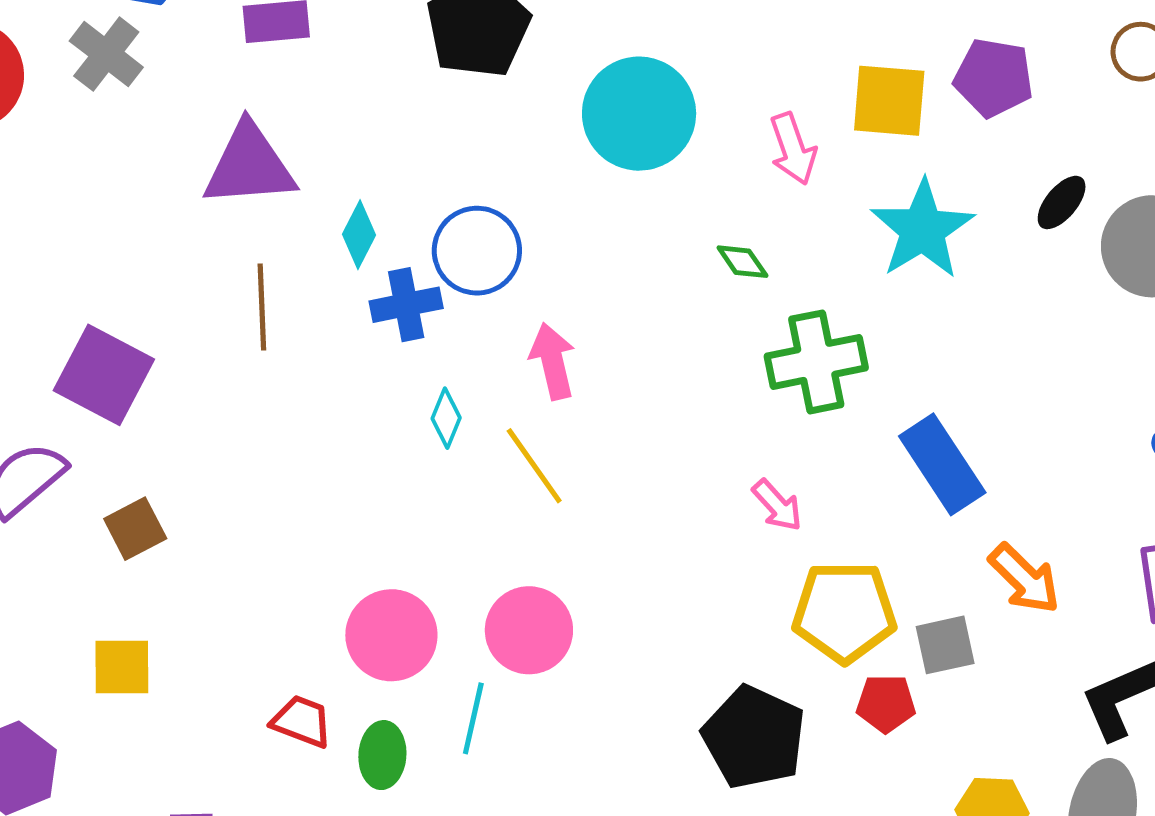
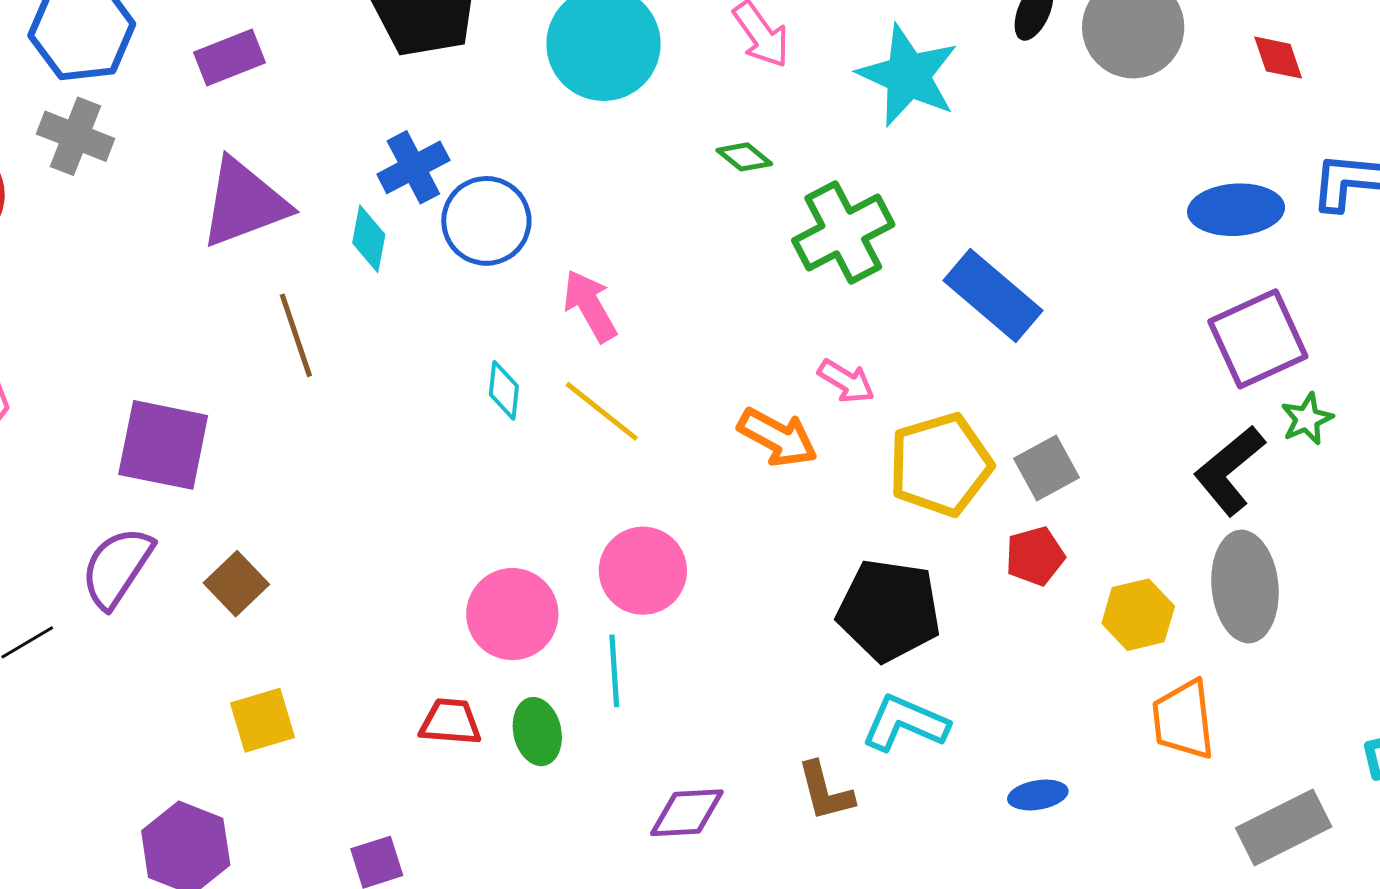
blue cross: (406, 305) -> (413, 167), moved
orange arrow: (1024, 579) -> (778, 437), moved
red pentagon: (886, 703) -> (1035, 556), moved

